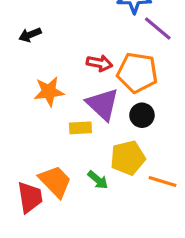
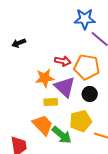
orange star: (49, 92) -> (45, 78), moved
green arrow: (98, 180) -> (62, 135), size x1.5
orange trapezoid: (55, 181) -> (43, 125), moved

